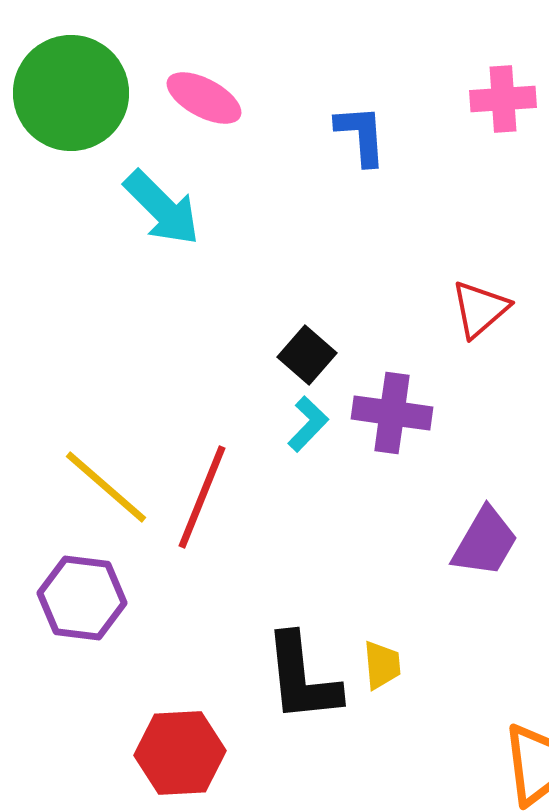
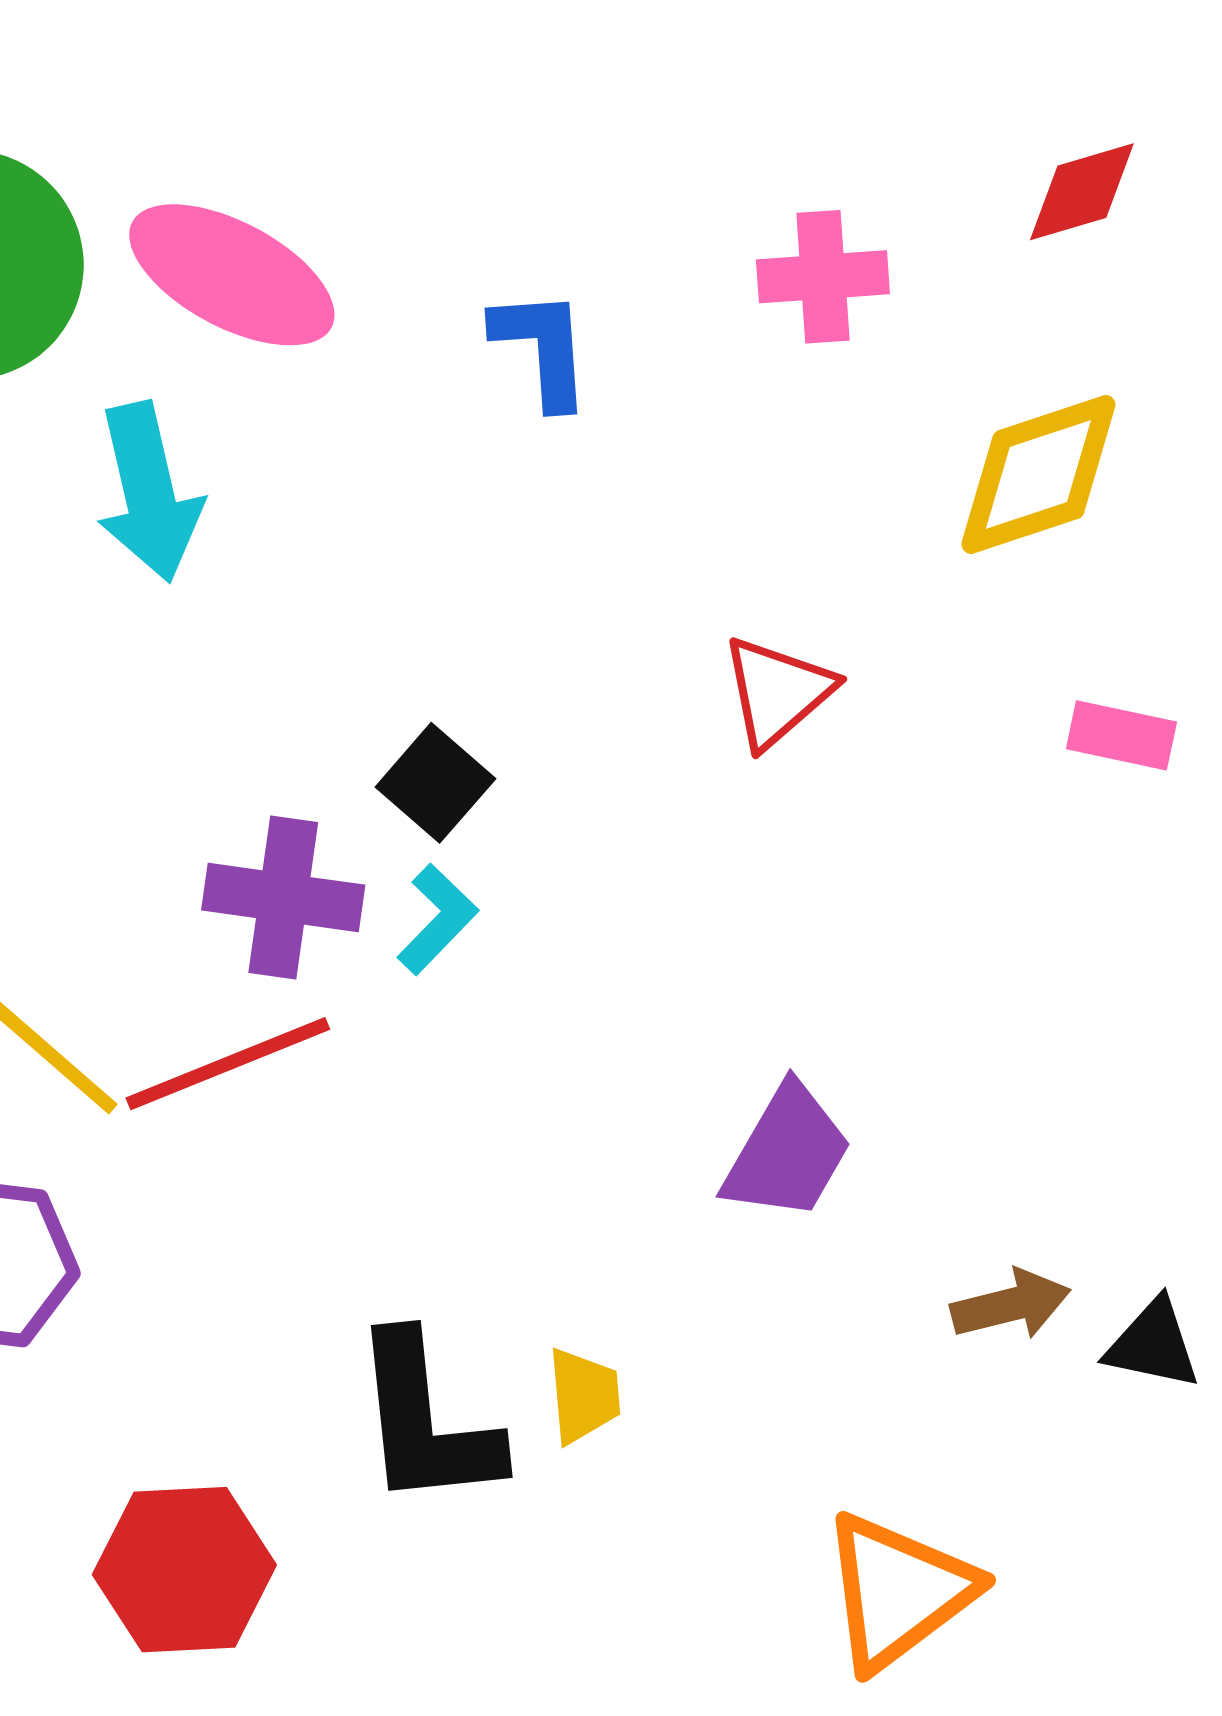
pink ellipse: (204, 98) -> (232, 275), size x1.4
cyan arrow: (162, 208) -> (149, 492), turned 32
purple cross: (392, 413) -> (283, 898), moved
red line: (202, 497) -> (228, 1064), turned 46

